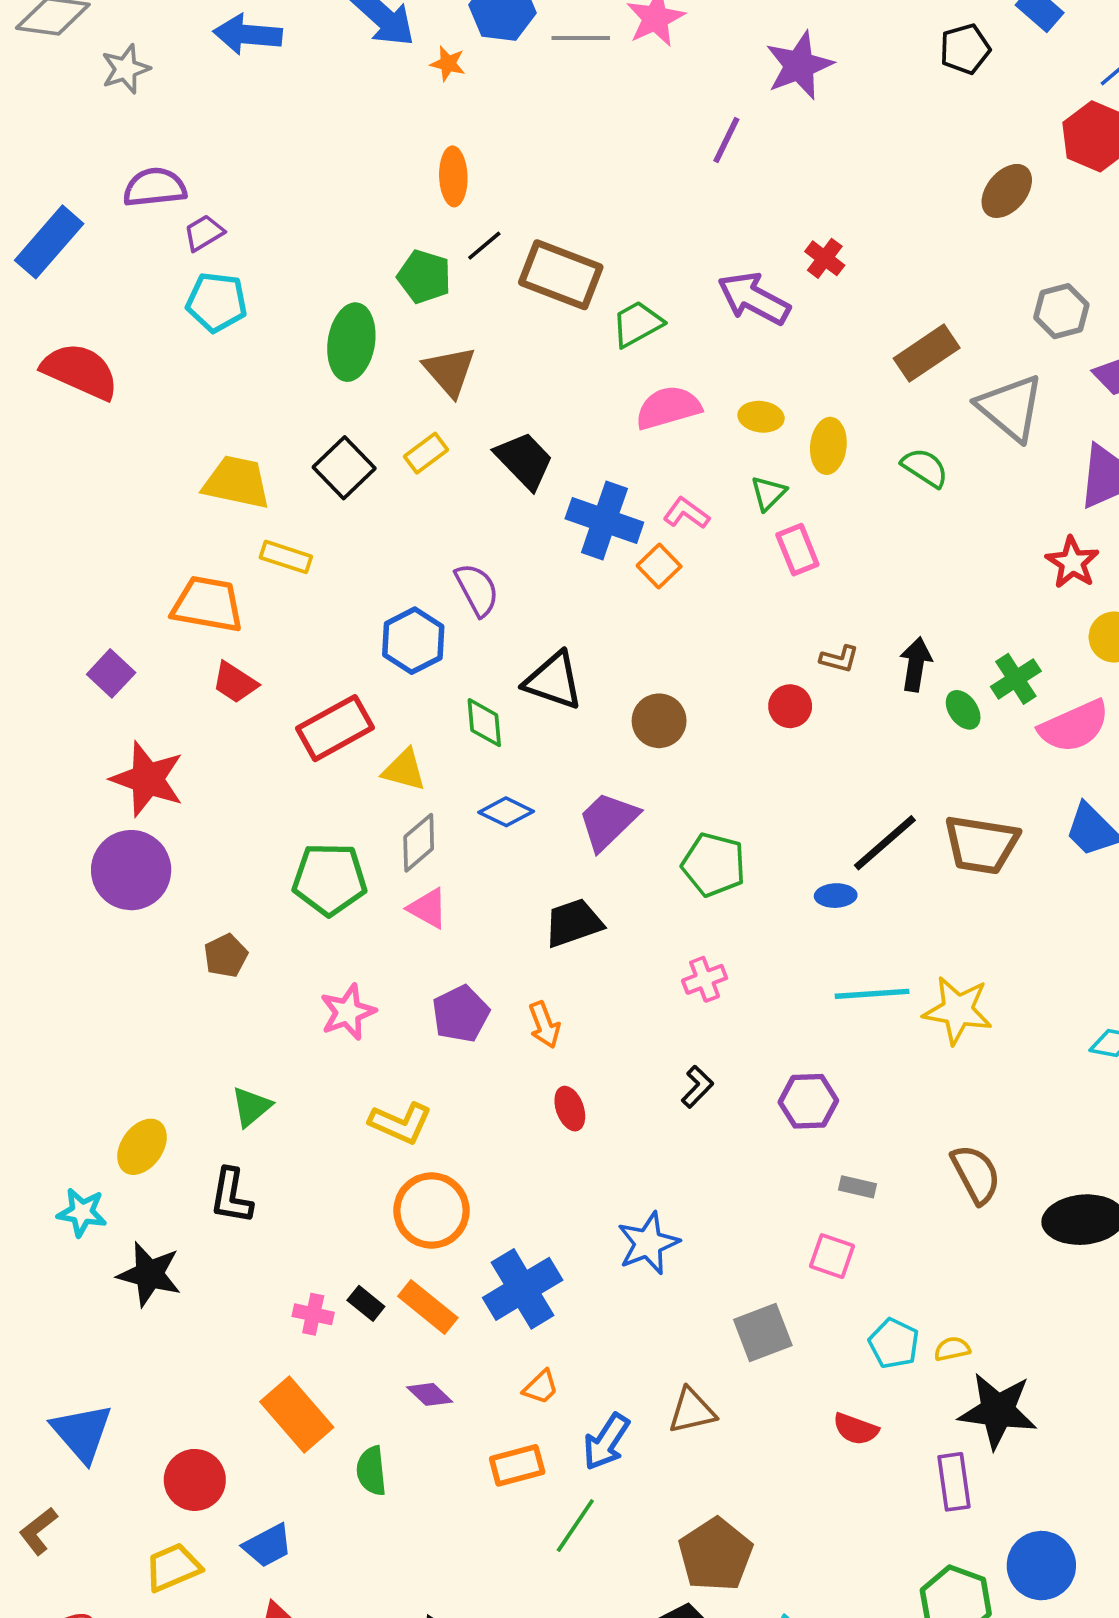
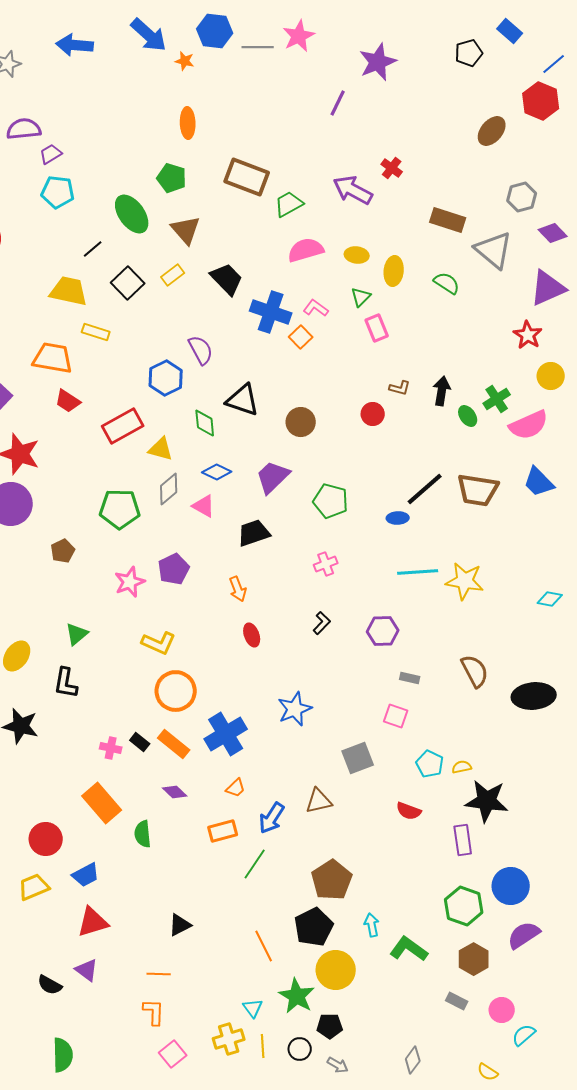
black line: (484, 246) -> (93, 249), moved
green ellipse: (351, 342) -> (132, 214), turned -45
brown rectangle: (927, 353) -> (448, 220), turned 52
pink triangle: (428, 908) -> (204, 506), moved
purple pentagon: (461, 1014) -> (174, 569), moved

